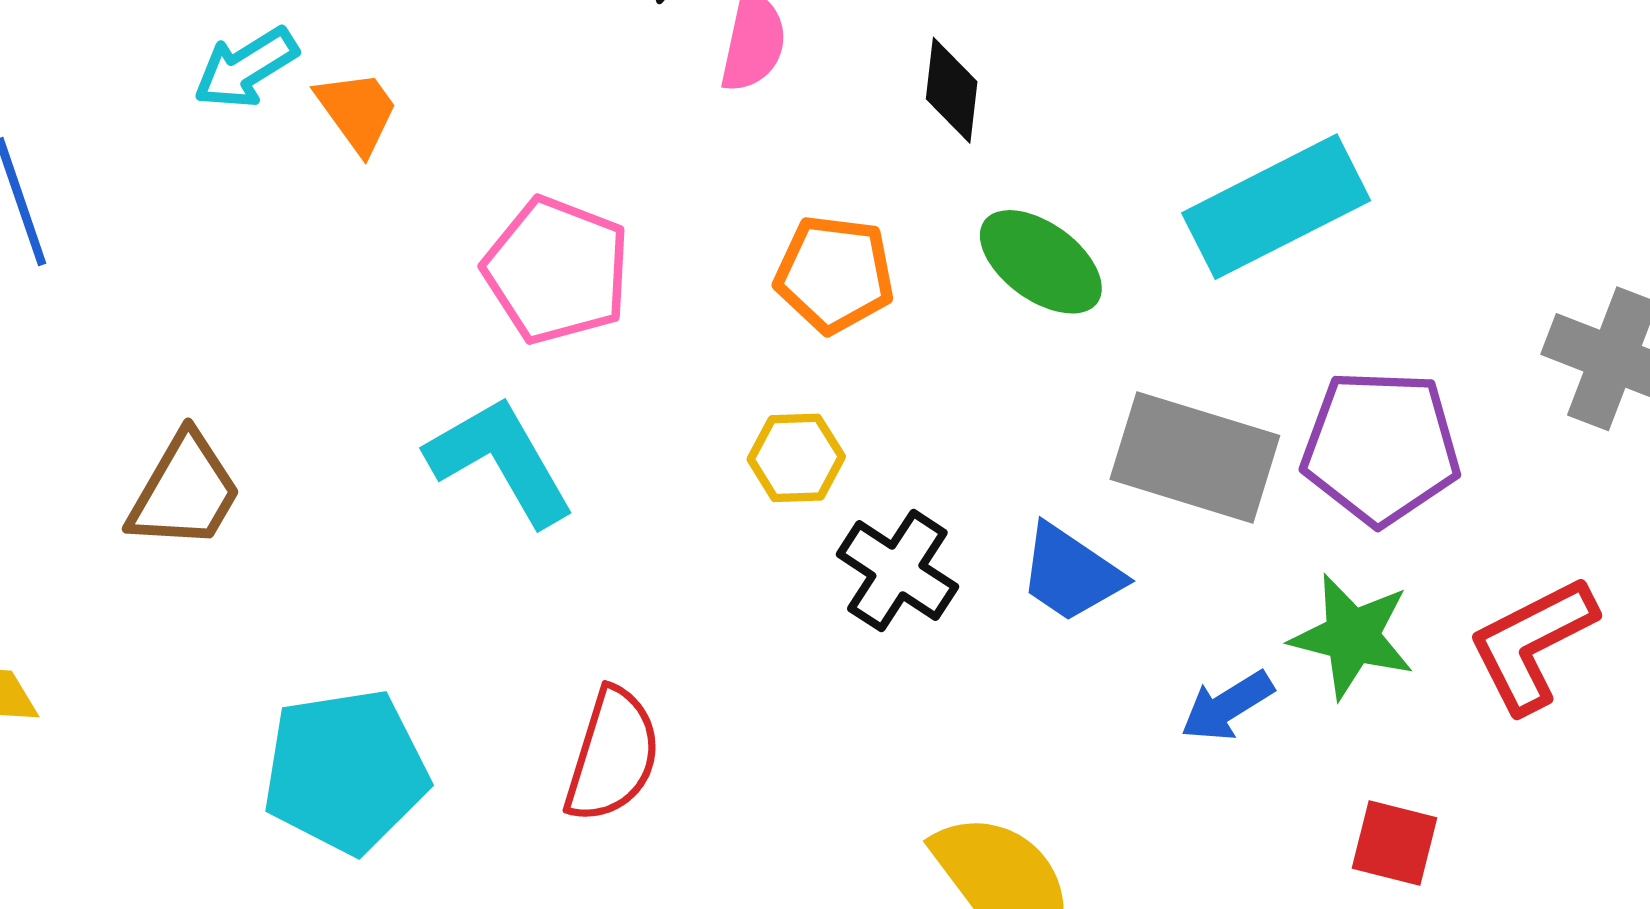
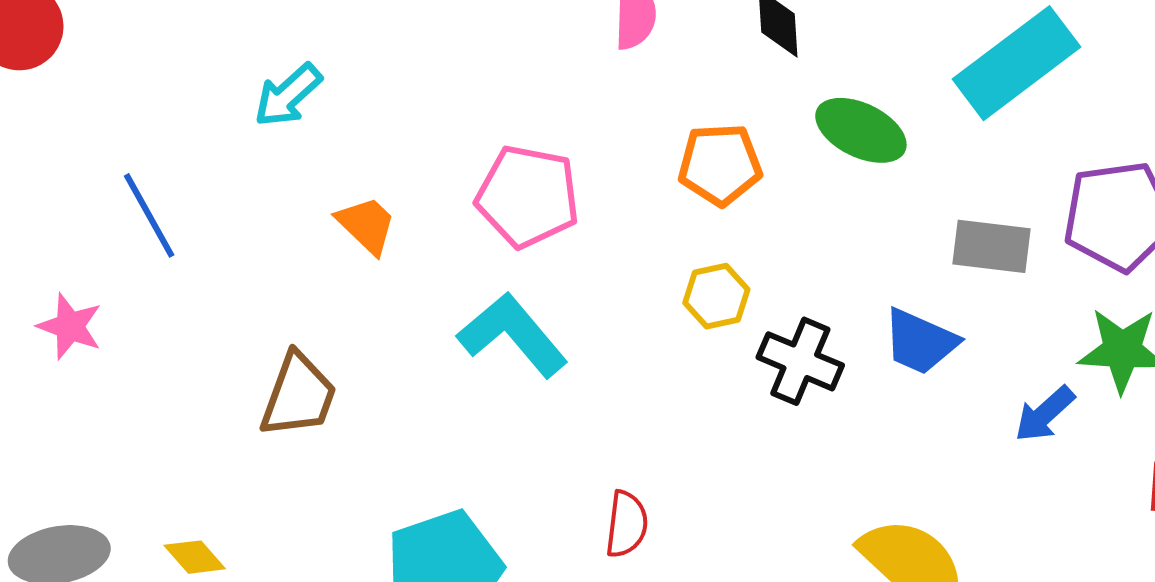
orange trapezoid: (357, 111) -> (366, 225), moved
gray rectangle: (1195, 457) -> (992, 246), size x0.7
red semicircle: (612, 755) -> (626, 524), size x0.7

